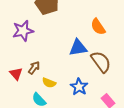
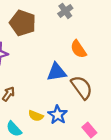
yellow semicircle: (49, 83) -> (36, 116), moved

